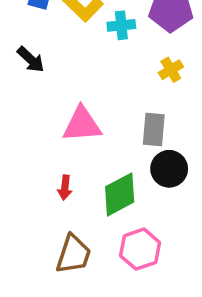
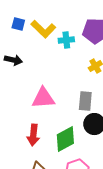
black arrow: (31, 59) -> (13, 60), turned -30
red arrow: (65, 188) -> (33, 135), size x1.5

